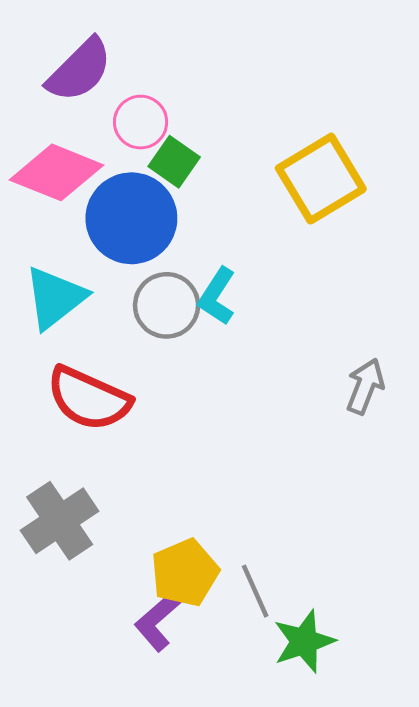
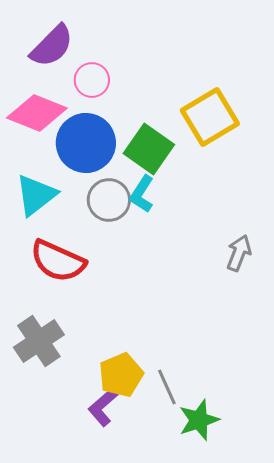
green square: (174, 162) -> (149, 149), moved, size x1.5

